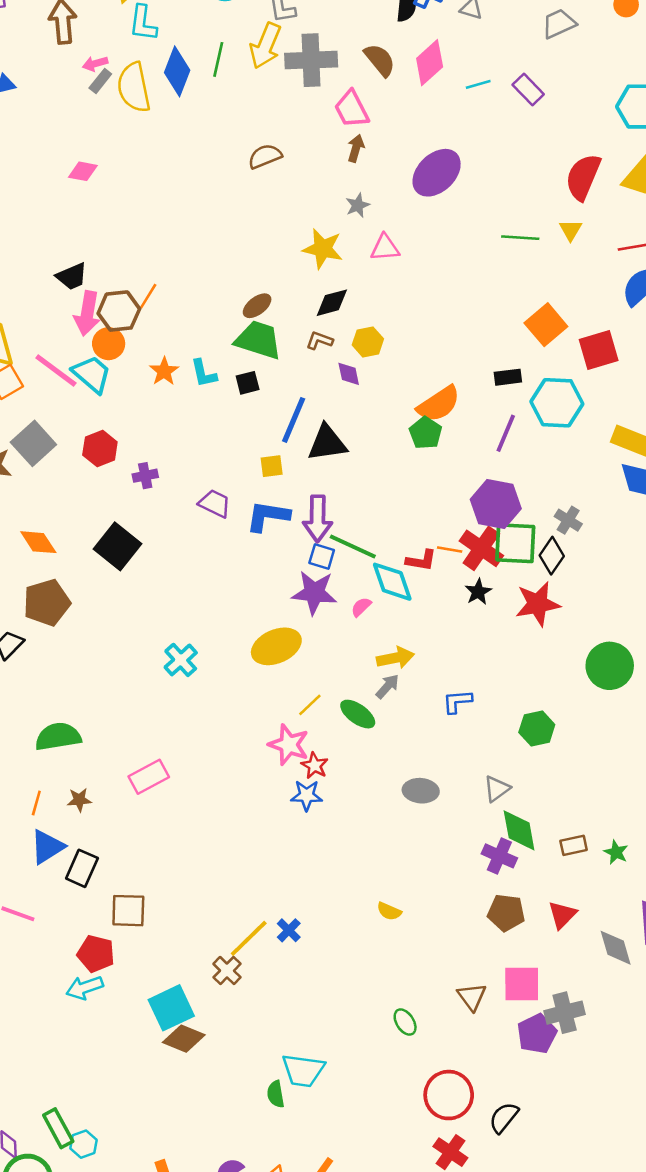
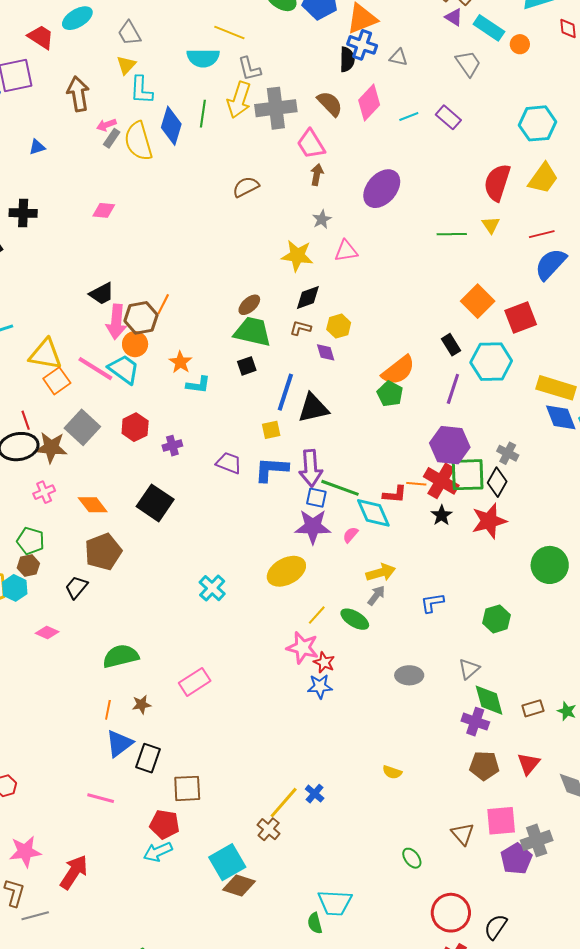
gray trapezoid: (559, 24) -> (468, 64), turned 84
cyan L-shape: (204, 373) -> (198, 385), moved, turned -65
black rectangle: (508, 377) -> (451, 345), turned 70

